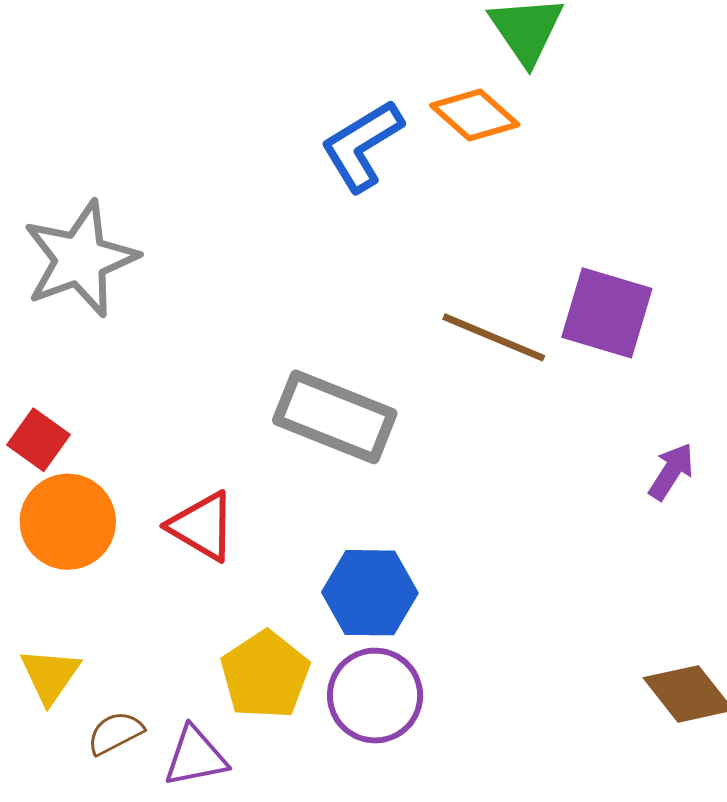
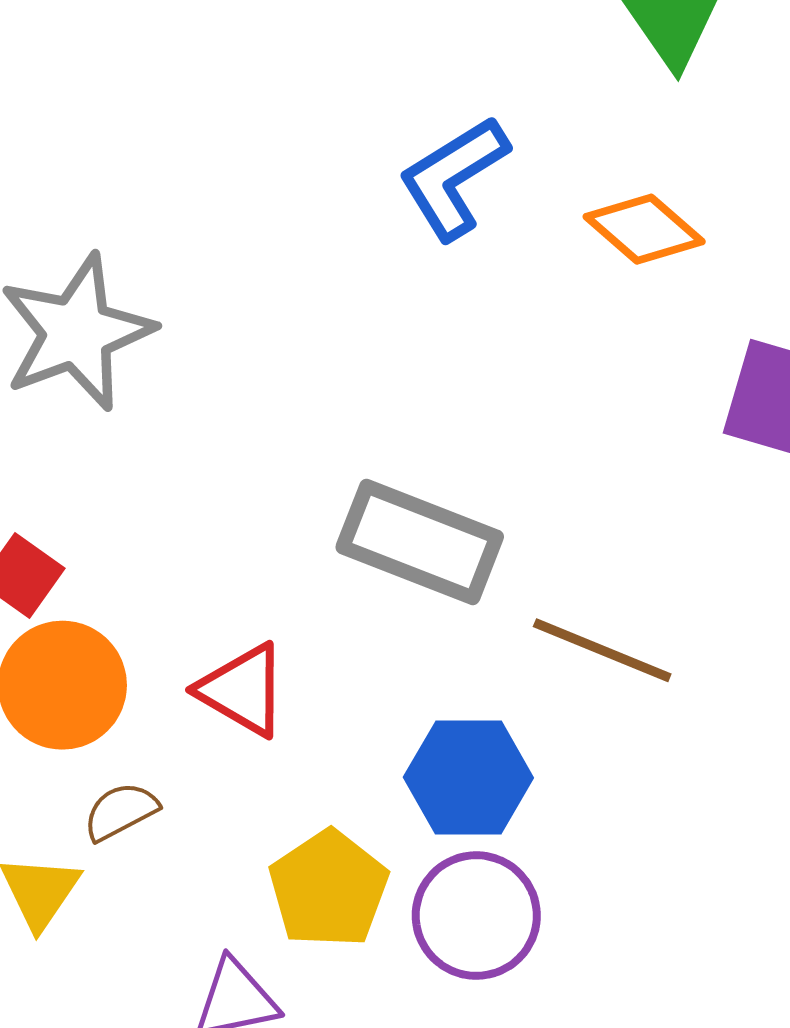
orange diamond: (475, 115) -> (644, 229), moved
brown line: (494, 337) -> (602, 650), moved
brown semicircle: (115, 733) -> (121, 811), moved

